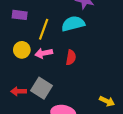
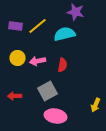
yellow line: (44, 29) -> (38, 26), moved, turned 30
gray square: (41, 88) -> (48, 91), moved, turned 30
yellow arrow: (107, 101) -> (96, 105), turned 88

